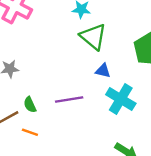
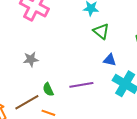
green triangle: (93, 37) -> (101, 31), size x0.7

